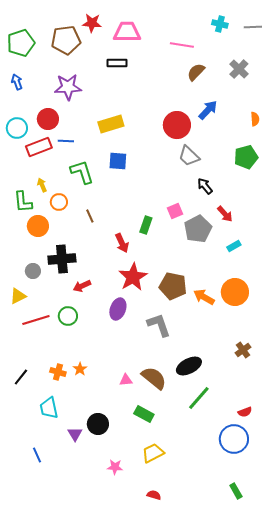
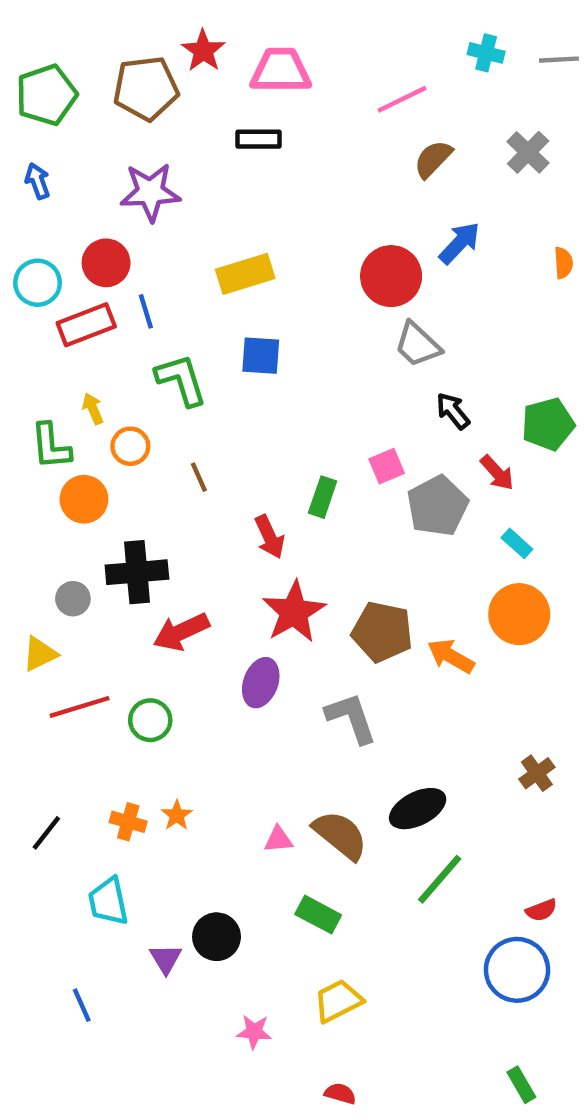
red star: (92, 23) -> (203, 51), turned 30
pink line: (182, 45) -> (402, 99), turned -35
blue line: (66, 141) -> (146, 311), turned 70
green pentagon: (246, 157) -> (548, 424), moved
cyan rectangle: (234, 246) -> (517, 543), turned 72
red arrow: (82, 286) -> (181, 632), size x1.4
orange circle: (235, 292) -> (519, 614), moved
green circle: (68, 316) -> (150, 720), moved

